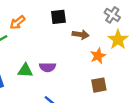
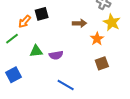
black square: (58, 17) -> (42, 14), moved
green triangle: (25, 70) -> (36, 51), moved

